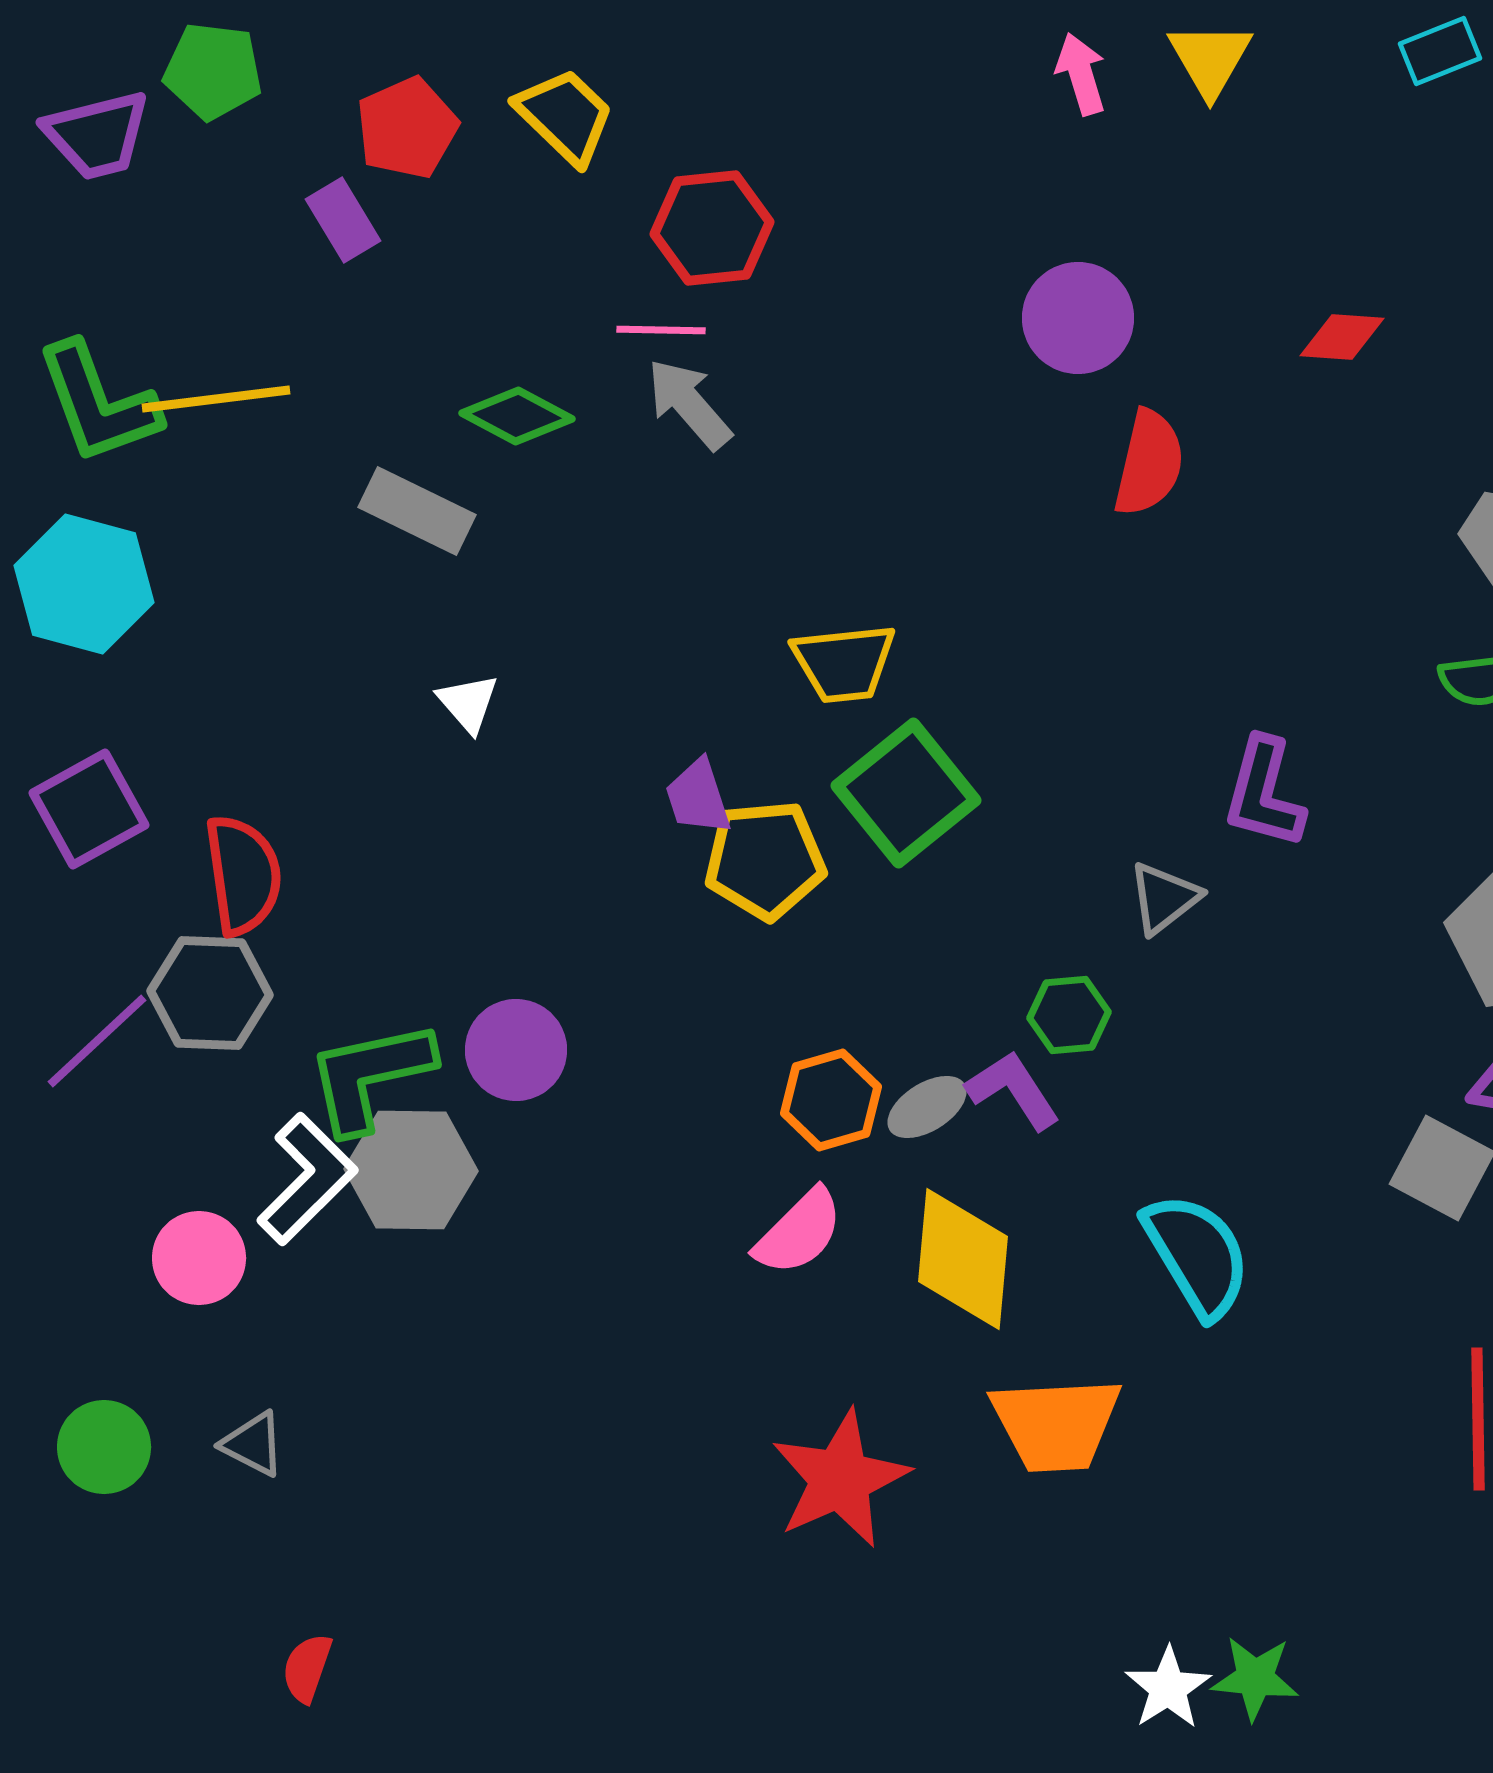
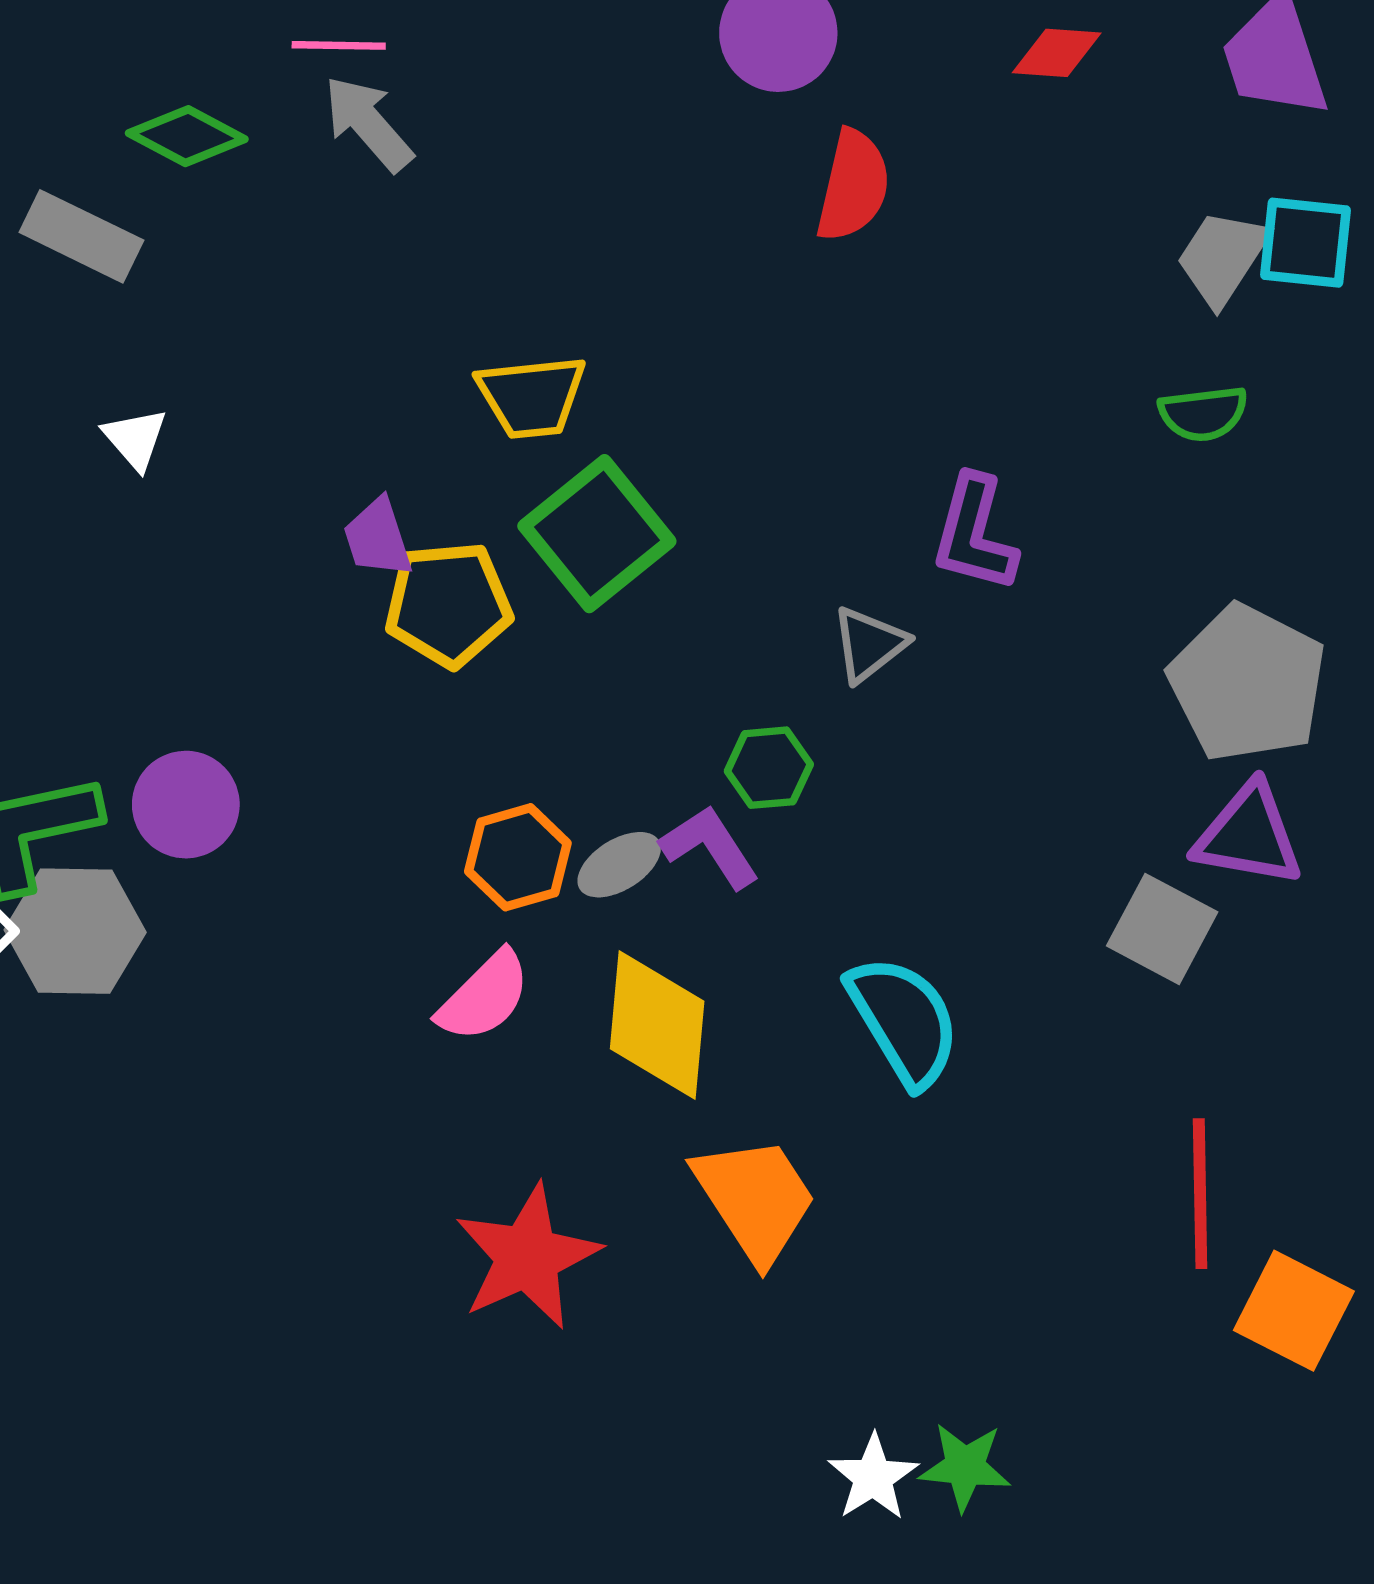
orange trapezoid: (1056, 1424) -> (755, 1199), turned -120

